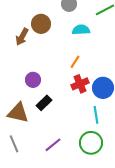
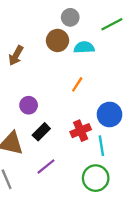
brown circle: (41, 24) -> (57, 40), moved
red cross: (80, 84) -> (81, 131), moved
purple line: (53, 145) -> (46, 167), moved

